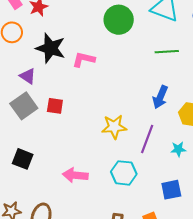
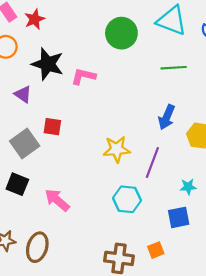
gray square: (24, 106) -> (25, 143), moved
cyan star: (178, 149) -> (188, 187), moved
pink arrow: (75, 175) -> (57, 200), moved, turned 35

